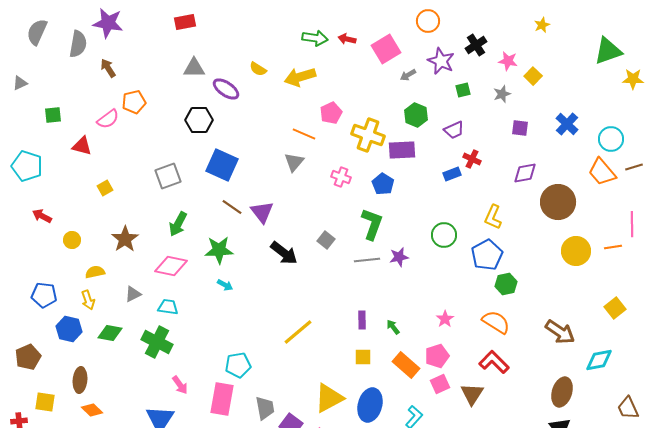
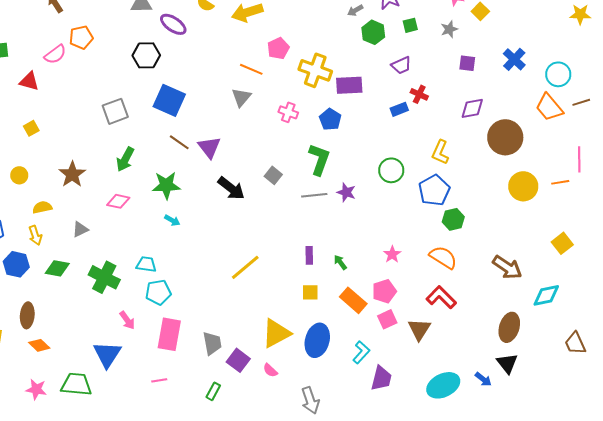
green hexagon: (416, 115) -> (373, 32), moved
yellow square: (105, 188) -> (31, 128), moved
purple star: (399, 257) -> (346, 192), turned 30
pink diamond: (171, 266) -> (118, 201), size x0.7
cyan trapezoid: (168, 307) -> (146, 264), moved
cyan pentagon: (238, 365) -> (158, 292), moved

